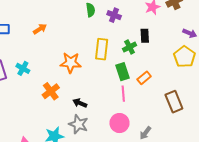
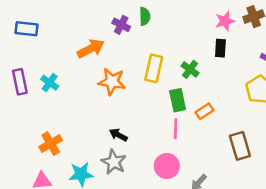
purple cross: (114, 15) -> (121, 25), moved
orange arrow: (40, 29) -> (91, 49), moved, size x1.5
black rectangle: (145, 36) -> (220, 48), moved
green cross: (130, 47) -> (190, 69), turned -32
orange cross: (51, 91) -> (51, 144), moved

